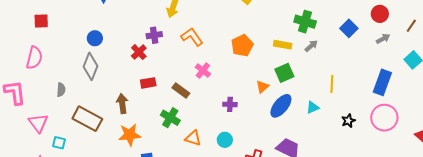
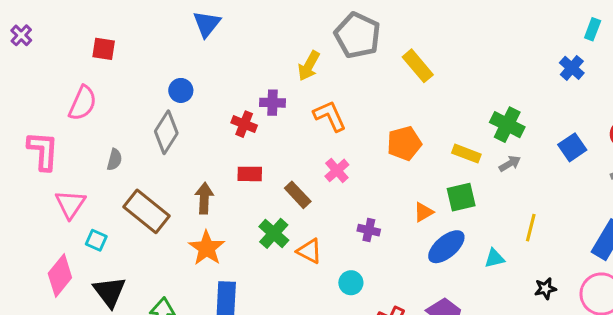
red cross: (139, 52) -> (244, 124), turned -35
orange star: (130, 135) -> (207, 248), turned 30
orange triangle: (193, 138) -> (309, 251), moved

